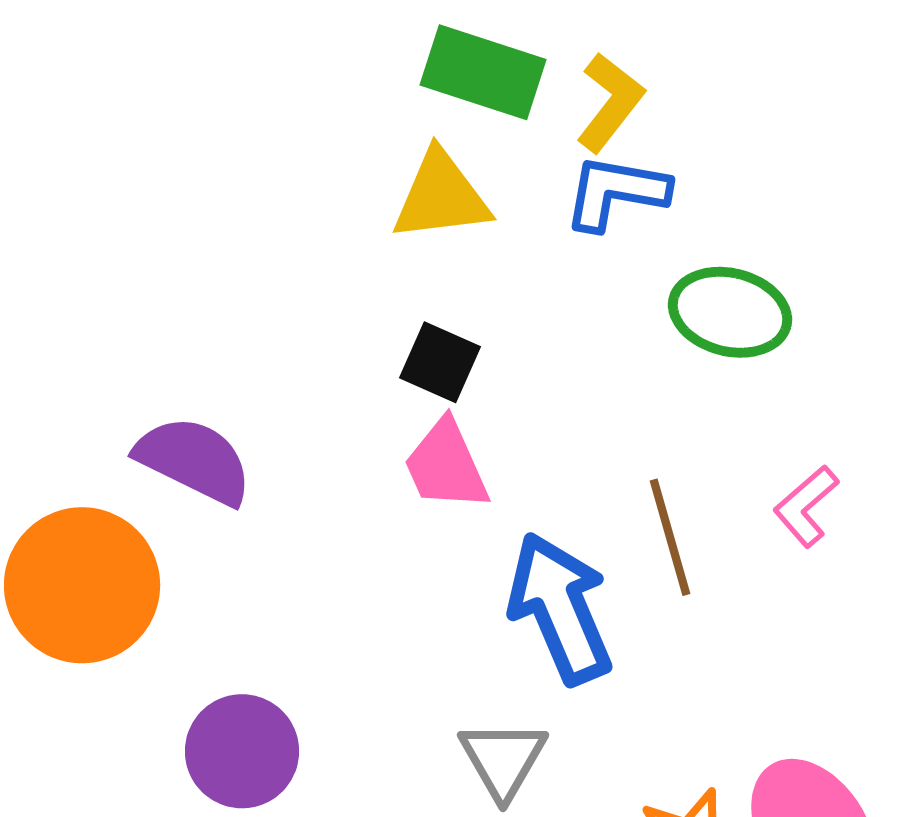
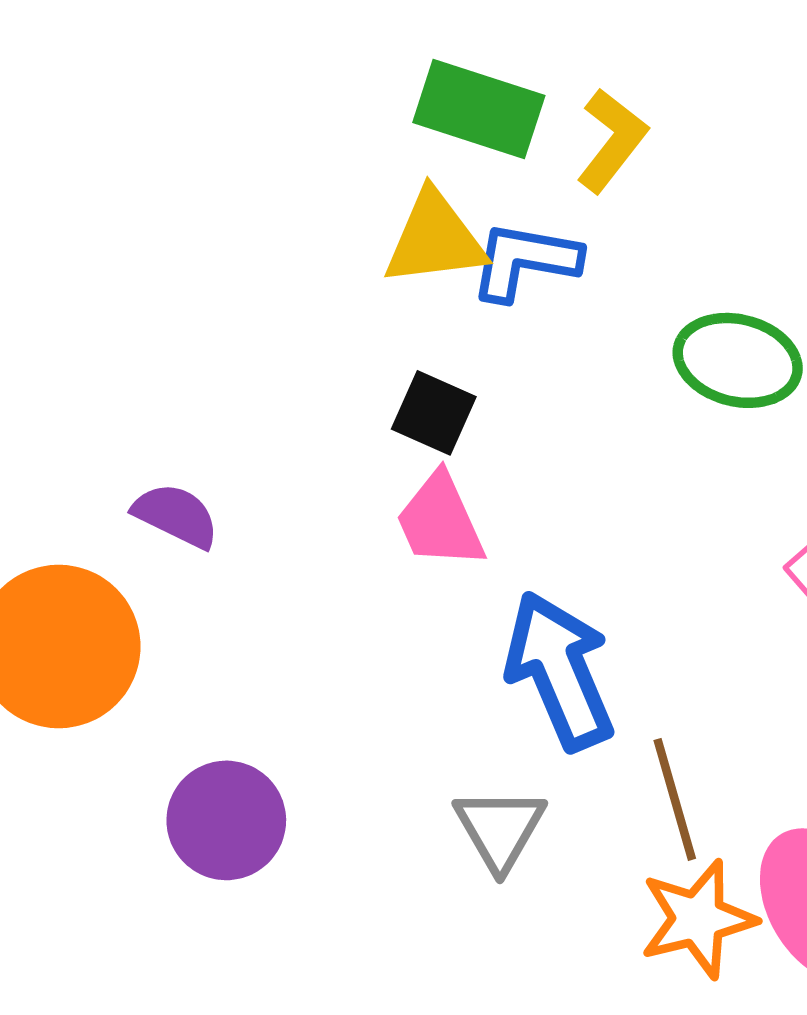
blue L-shape: (616, 192) -> (525, 261), moved
purple semicircle: (194, 460) -> (176, 516), size x0.7
brown line: (670, 537) -> (675, 799), moved

